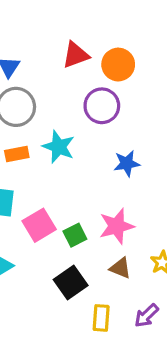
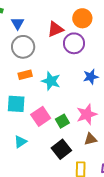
red triangle: (76, 55) -> (55, 29), moved
cyan star: (59, 147) -> (51, 81), moved
brown triangle: (120, 268) -> (90, 139), turned -32

